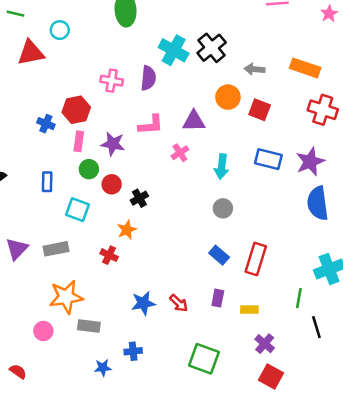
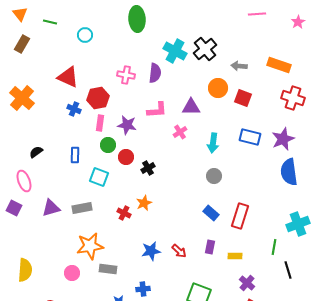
red triangle: (31, 53) -> (68, 77), moved, turned 35
orange star: (127, 230) -> (144, 203), moved
purple triangle: (17, 249) -> (51, 208), turned 30

